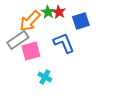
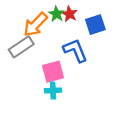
pink square: (31, 51) -> (53, 72), moved
cyan cross: (45, 77) -> (53, 90), turned -32

